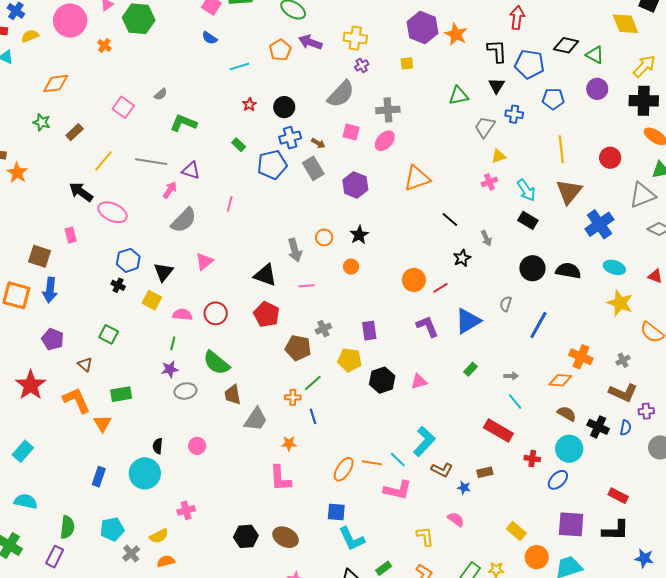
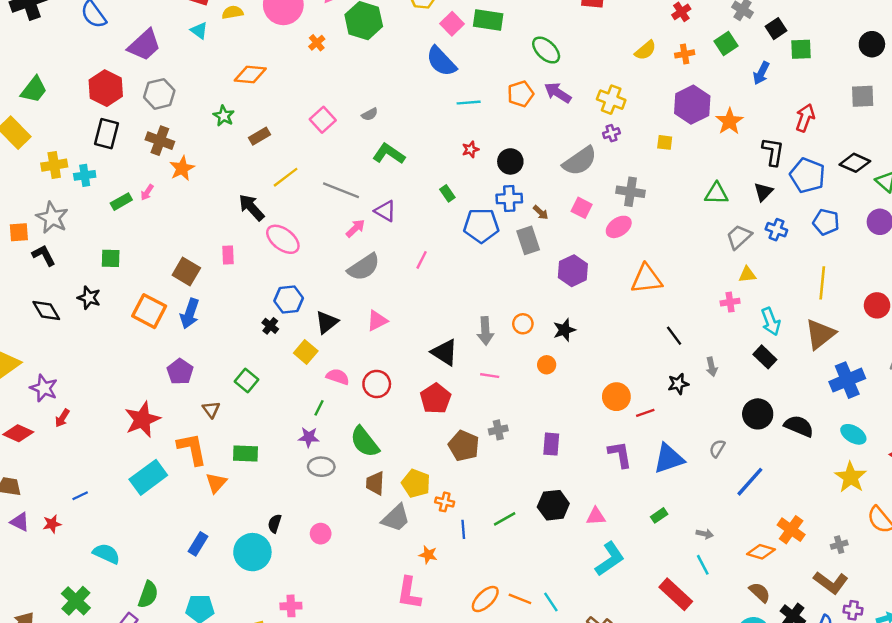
blue semicircle: (209, 38) -> (441, 61), size x1.8
yellow pentagon: (350, 360) -> (416, 483), moved
green line: (313, 383) -> (505, 519), moved
cyan L-shape: (424, 441) -> (610, 559), moved
cyan rectangle: (23, 451) -> (148, 477), moved, size x1.4

